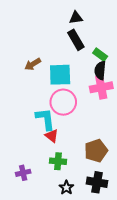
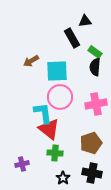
black triangle: (76, 18) -> (85, 21), moved
pink cross: (101, 87) -> (96, 104), moved
red triangle: (52, 136) -> (49, 129), size x1.6

